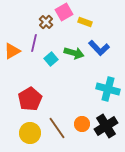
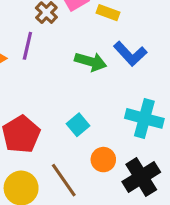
cyan square: (51, 59) -> (78, 125), moved
orange circle: (82, 124) -> (103, 160), moved

